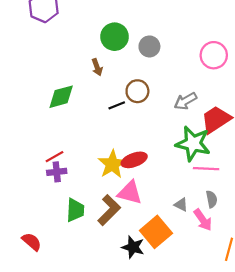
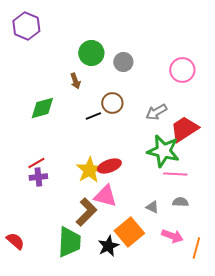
gray semicircle: (212, 199) -> (180, 202), turned -77
green trapezoid: (75, 210) -> (69, 242), moved, size x1.4
pink arrow: (203, 220) -> (172, 236), moved, turned -35
black star: (133, 247) -> (108, 246), turned 30

